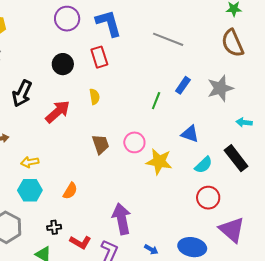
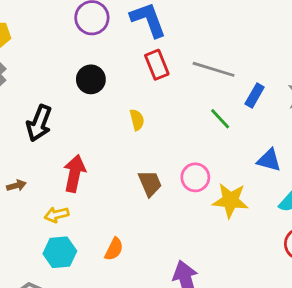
gray line: (168, 39) -> (214, 69), moved
red rectangle: (99, 57) -> (157, 65), moved
green line: (156, 101) -> (220, 119), turned -60
red arrow: (58, 112) -> (75, 174), moved, turned -32

